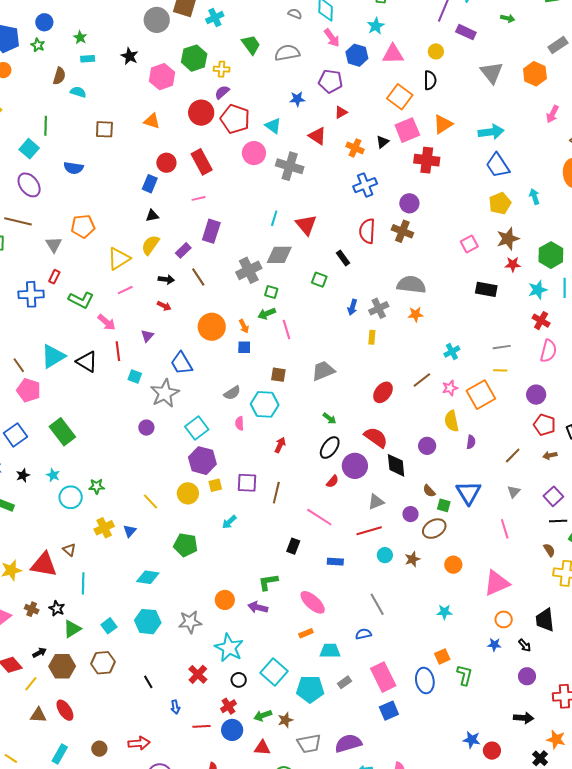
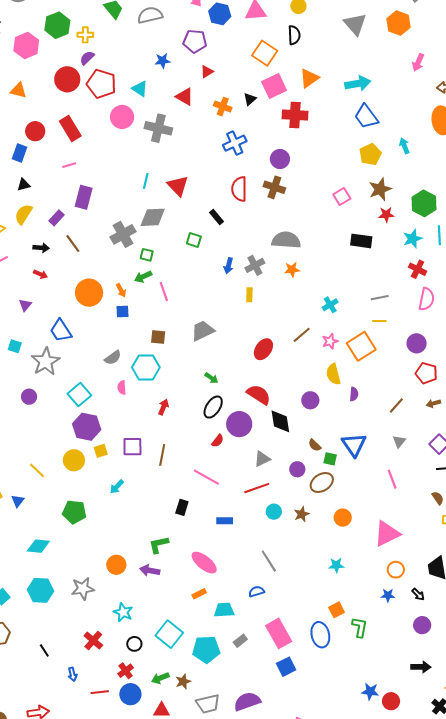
cyan star: (229, 648) -> (123, 612), size x0.7

